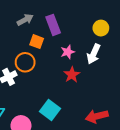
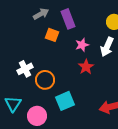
orange circle: (25, 62) -> (45, 80), moved
cyan square: (50, 110) -> (65, 101), turned 30

